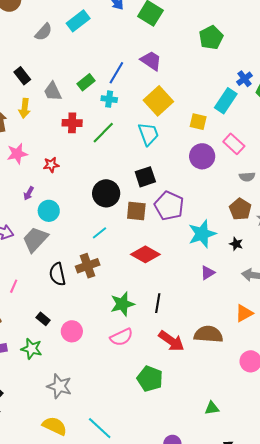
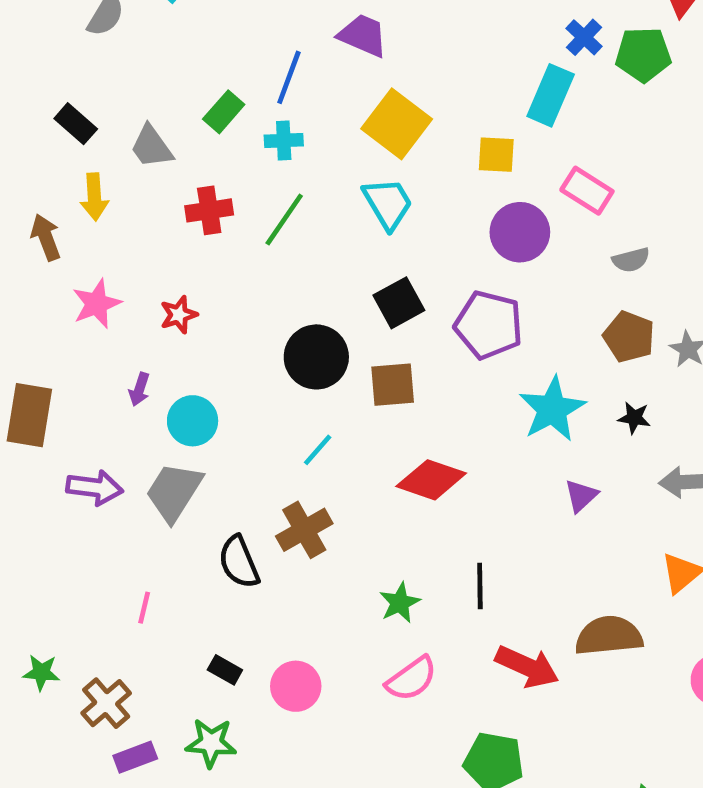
purple pentagon: (169, 206) -> (489, 325), moved
green star: (122, 304) -> (400, 603), size x0.7

